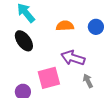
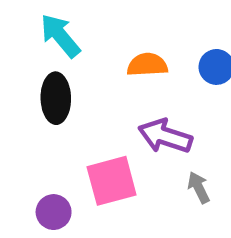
black ellipse: (24, 41) -> (56, 98), turned 35

